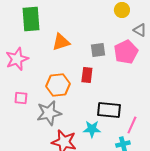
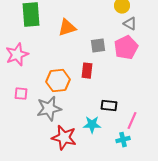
gray triangle: (140, 30) -> (130, 24), moved
orange triangle: (61, 42) -> (67, 28), moved
black rectangle: (109, 110) -> (109, 106), size x0.7

